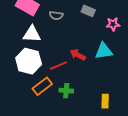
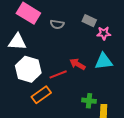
pink star: (113, 24) -> (104, 33), moved
white triangle: (32, 34) -> (17, 42), moved
green cross: (66, 91) -> (89, 101), moved

